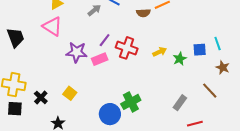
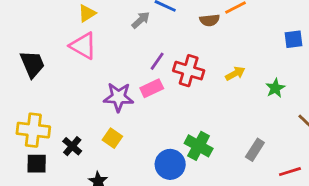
blue square: (200, 50) -> (294, 39), moved
purple star: (77, 52) -> (118, 97), moved
green star: (180, 59) -> (275, 88), moved
green cross: (131, 102) -> (199, 146), turned -30
gray rectangle: (180, 103) -> (255, 150), moved

